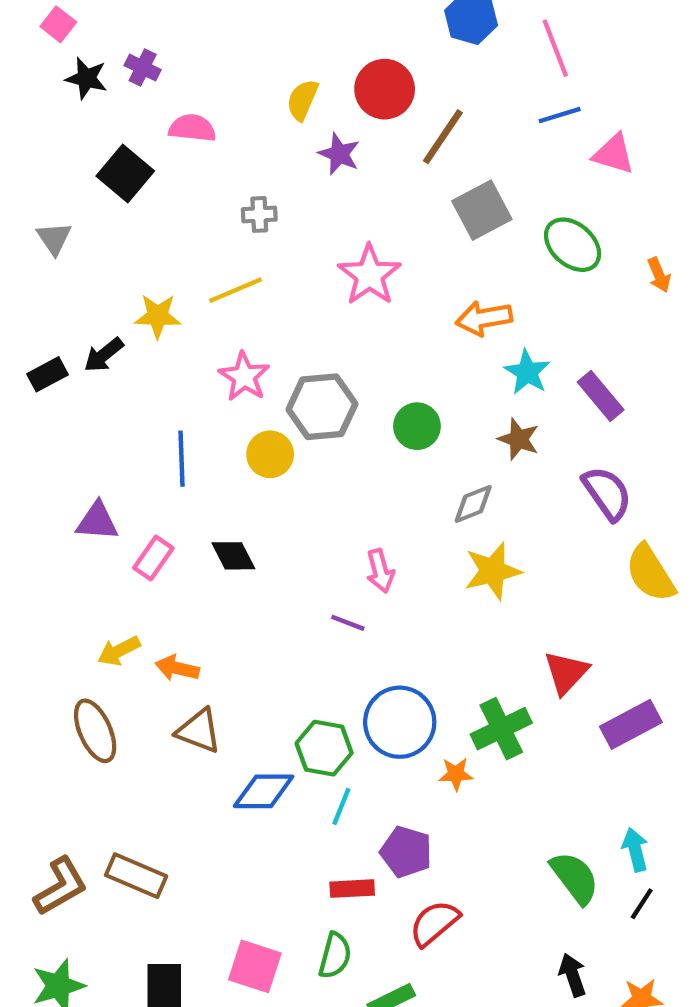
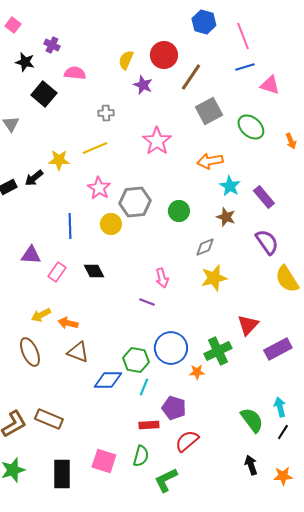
black star: (86, 78) -> (25, 62), moved

